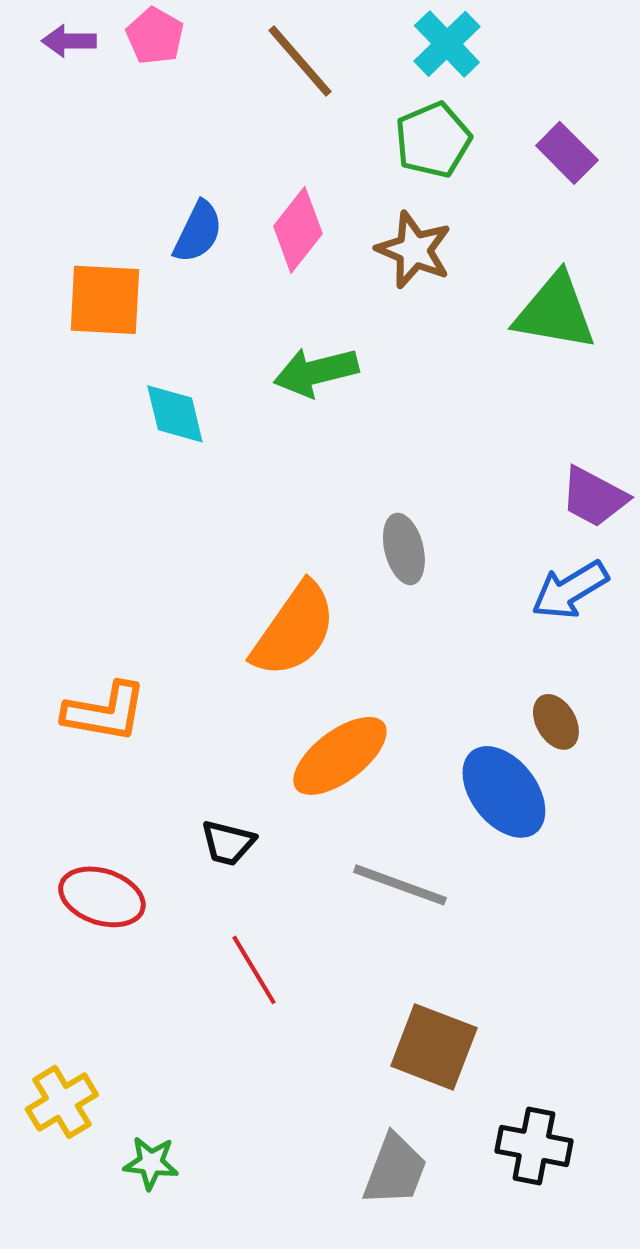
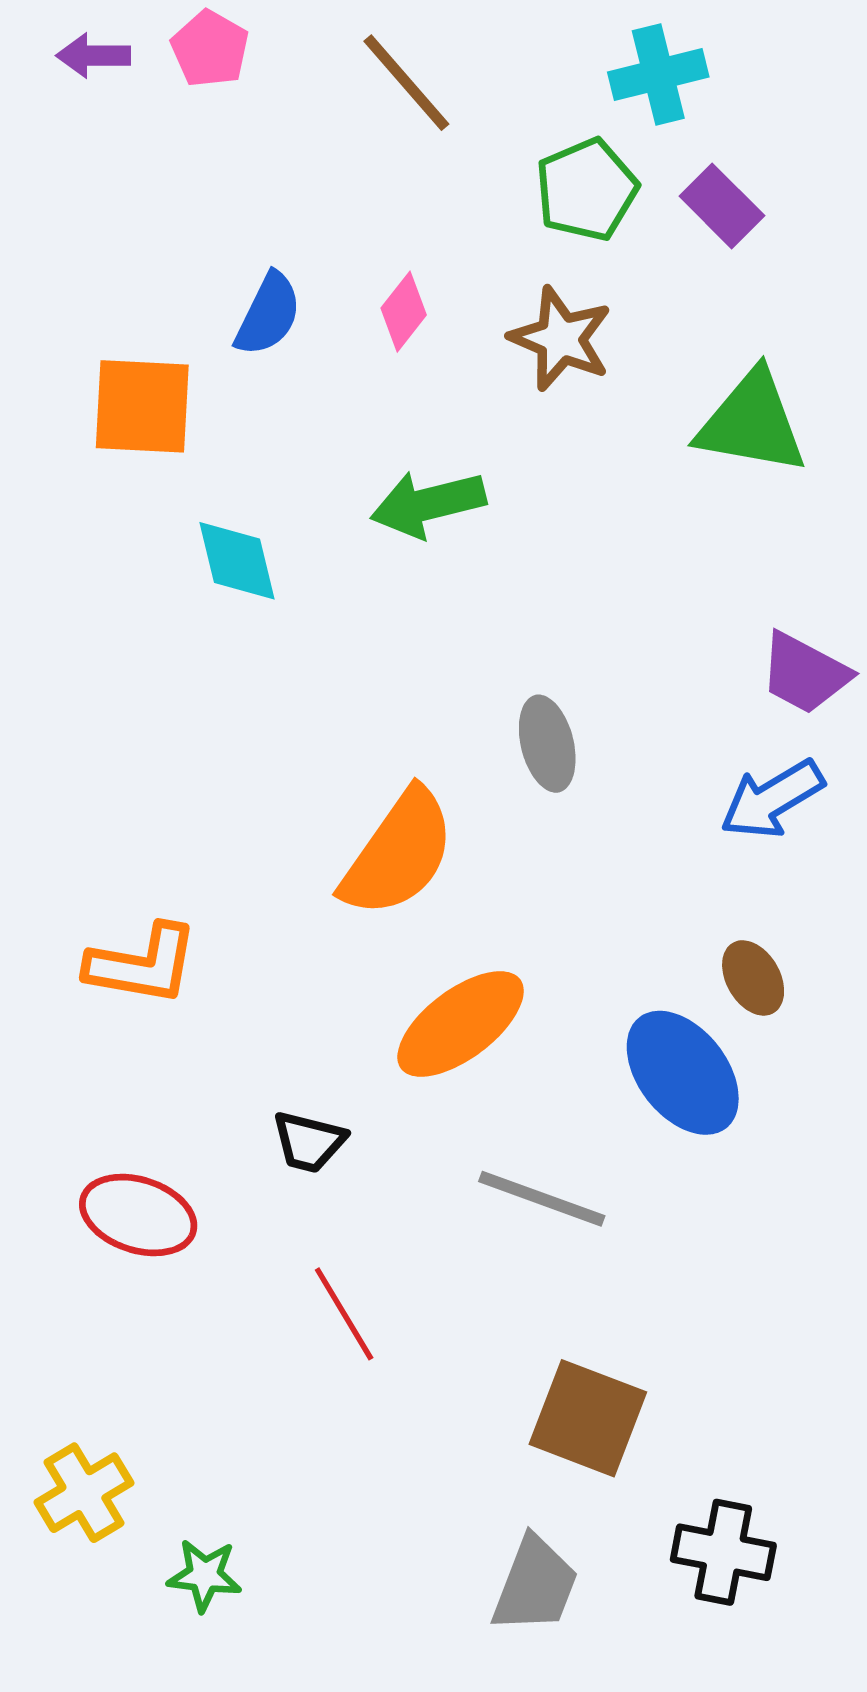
cyan cross: (447, 44) -> (658, 75), moved, turned 30
purple rectangle: (567, 153) -> (722, 206), moved
pink diamond: (298, 230) -> (404, 312), size x0.7

